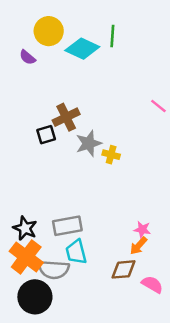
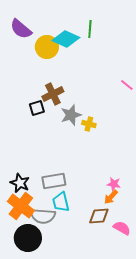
yellow circle: (49, 31) -> (47, 47), moved
purple semicircle: (27, 57) -> (21, 29), moved, size x1.6

